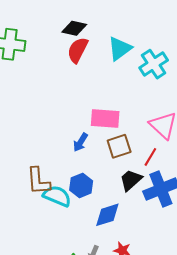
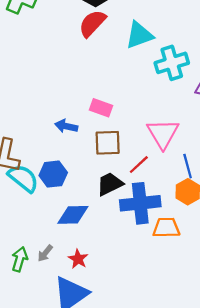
pink rectangle: (105, 119) -> (101, 108), size x0.7
blue arrow: (80, 142) -> (66, 126), turned 54

